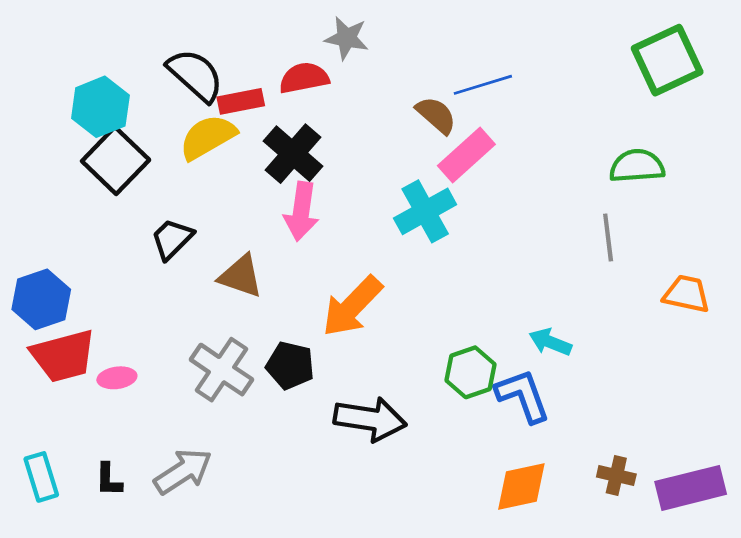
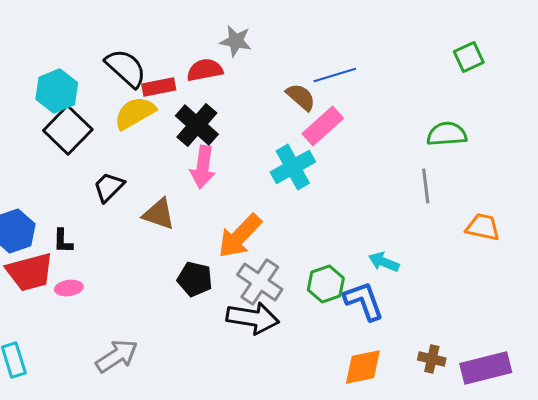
green square: (667, 60) -> (469, 57), size x0.6
gray cross: (221, 370) -> (260, 282), moved
black L-shape: (109, 480) -> (63, 241), moved

